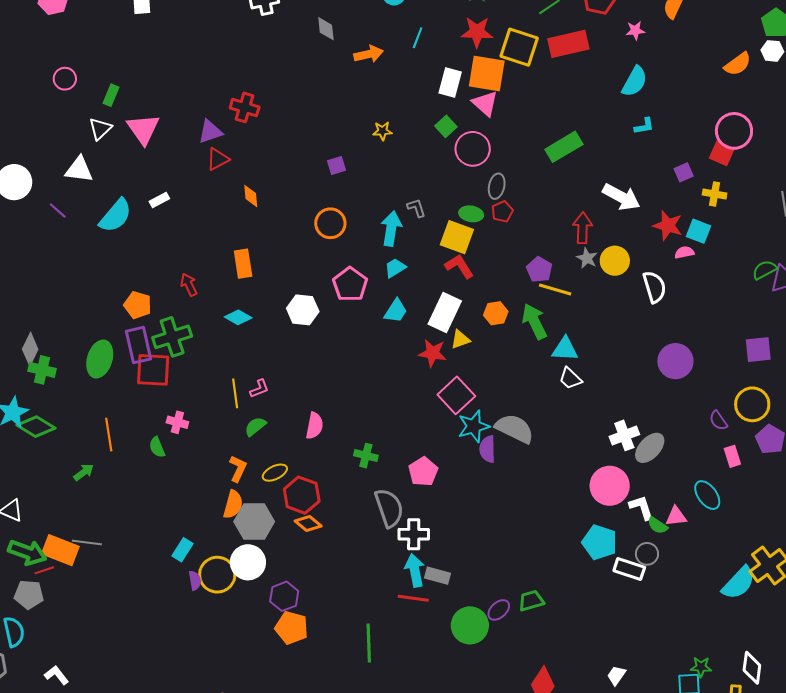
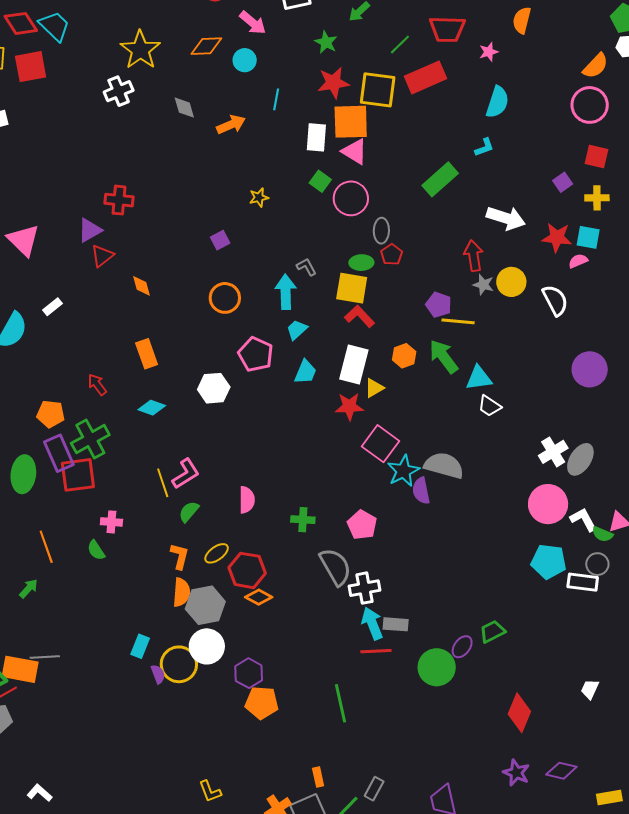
cyan L-shape: (644, 126) -> (484, 147), moved
pink circle: (734, 131) -> (590, 105), moved
pink L-shape: (259, 389) -> (186, 474), size x1.5

